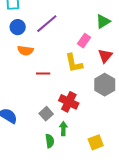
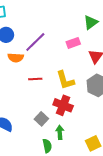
purple line: (47, 24) -> (35, 42), moved
pink rectangle: (84, 41) -> (73, 43), turned 40
yellow L-shape: (74, 63) -> (65, 80), moved

